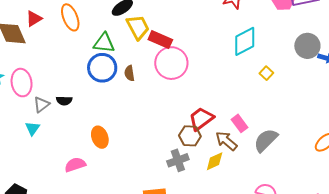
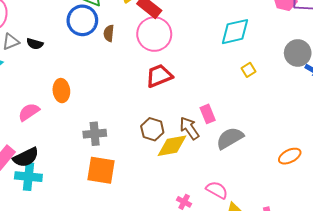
red trapezoid: (201, 119) -> (159, 76), moved
brown hexagon: (190, 136) -> (152, 129), moved
gray cross: (178, 160) -> (95, 134), moved
yellow diamond: (215, 161) -> (172, 146), size x1.4
pink semicircle: (75, 165) -> (29, 112), turned -30

